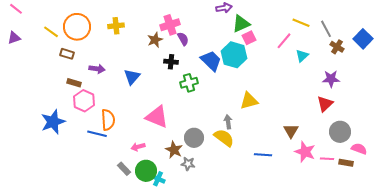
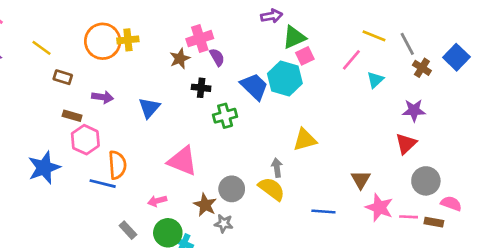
orange circle: (77, 27) -> (103, 41), moved
gray rectangle: (124, 169) -> (128, 230), moved

